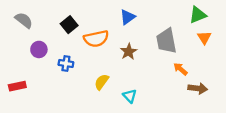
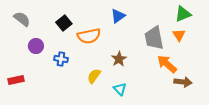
orange triangle: (204, 38) -> (179, 35), moved
brown star: (129, 52) -> (119, 59), moved
orange arrow: (180, 69) -> (167, 64), size x1.5

